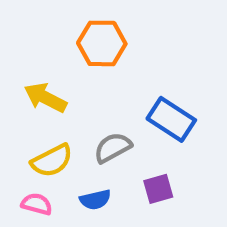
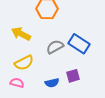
gray semicircle: (113, 148) -> (55, 47), moved
blue semicircle: (95, 200) -> (52, 83), moved

